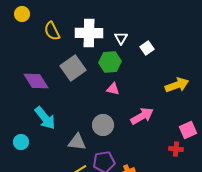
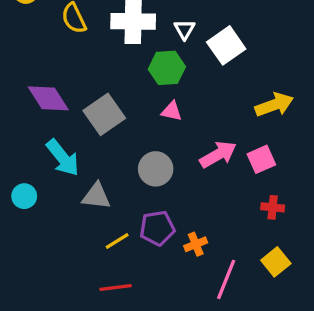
white square: (147, 48) -> (226, 45), size x1.6
gray square: (73, 68) -> (104, 114), moved
pink square: (188, 130) -> (261, 159), moved
gray triangle: (77, 142) -> (96, 196), moved

